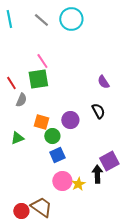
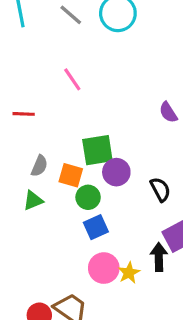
green square: (38, 79) -> (97, 150), moved
red line: (11, 83) -> (24, 114), turned -56
gray semicircle: (21, 100) -> (39, 166), moved
black semicircle: (98, 111) -> (160, 189), moved

